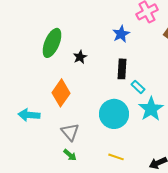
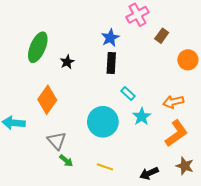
black rectangle: (122, 69) -> (111, 63), moved
cyan star: (151, 109) -> (142, 117), size x0.7
green arrow: (70, 155) -> (66, 161), moved

